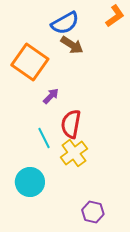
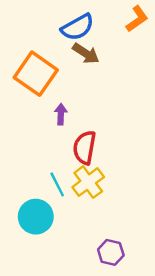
purple arrow: (51, 96) -> (61, 114), turned -42
cyan line: (44, 138) -> (57, 184), moved

